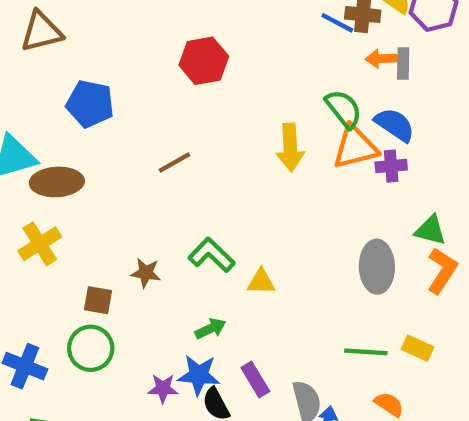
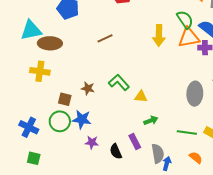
yellow cross: (40, 244) -> (40, 71), turned 36
green arrow: (210, 329) -> (151, 120), moved
blue star: (199, 375) -> (82, 119), moved

